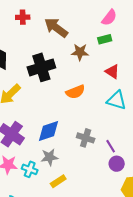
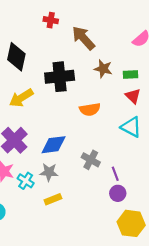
green rectangle: (105, 39) -> (131, 74), moved

